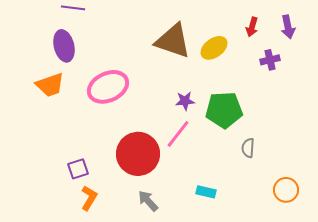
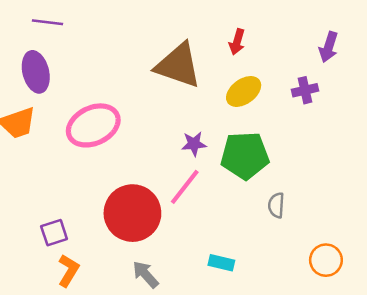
red arrow: (252, 27) -> (237, 42), moved
purple arrow: (288, 27) -> (329, 47), turned 30
yellow ellipse: (214, 48) -> (244, 91), moved

